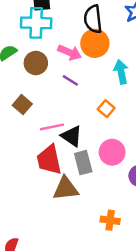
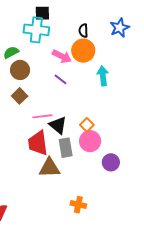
black semicircle: (93, 19) -> (83, 31), size x0.6
brown circle: (36, 63) -> (20, 70), moved
orange square: (106, 109) -> (87, 125), moved
orange cross: (110, 220) -> (78, 205), moved

